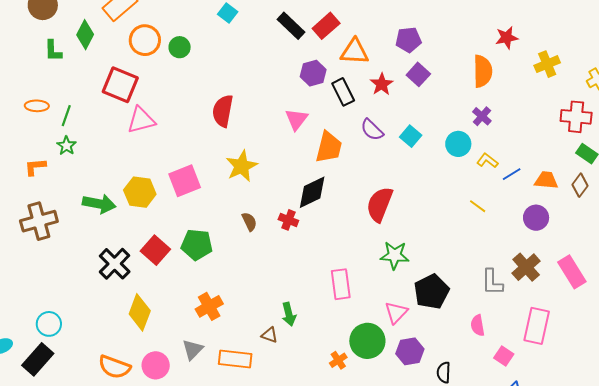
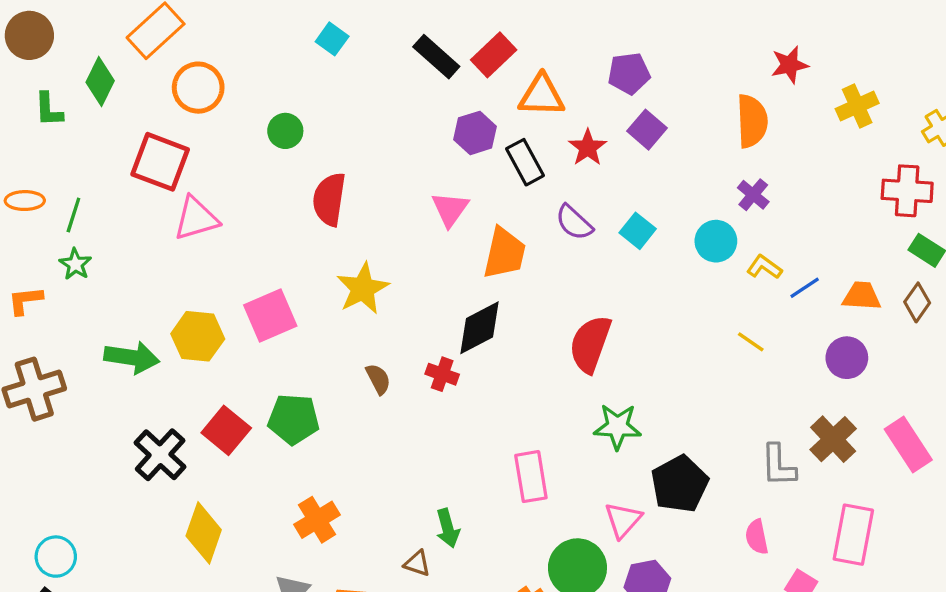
green circle: (180, 47) -> (285, 131), moved

